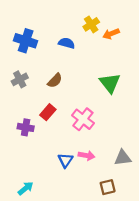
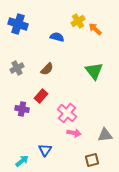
orange arrow: (111, 34) -> (95, 29), turned 64
blue cross: (26, 41) -> (18, 24), moved
pink cross: (83, 119) -> (67, 113), moved
blue triangle: (65, 160) -> (45, 150), moved

